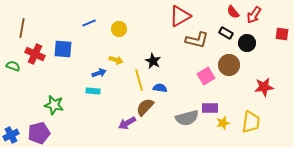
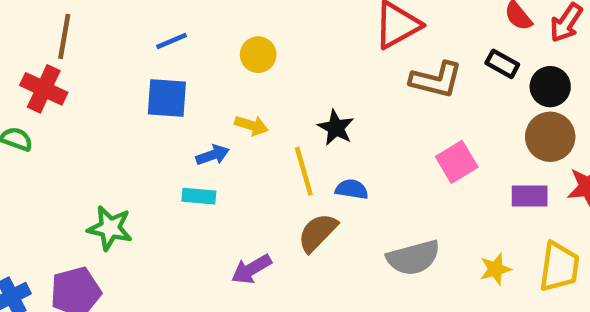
blue line: (89, 23) -> (171, 41), moved
brown line: (22, 28) -> (64, 36), moved
blue square: (63, 49) -> (167, 98), moved
red cross: (35, 54) -> (44, 89), moved
brown circle: (229, 65) -> (550, 137), moved
purple rectangle: (210, 108) -> (530, 196), moved
purple arrow: (127, 123) -> (251, 269), moved

